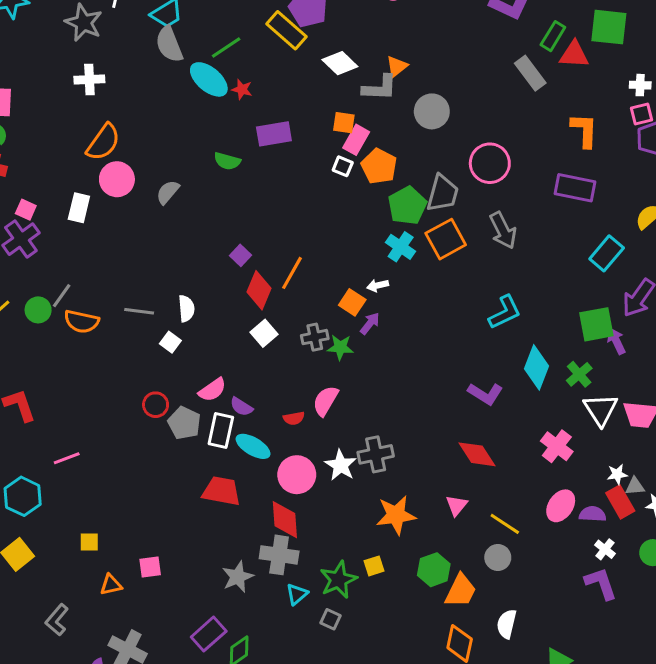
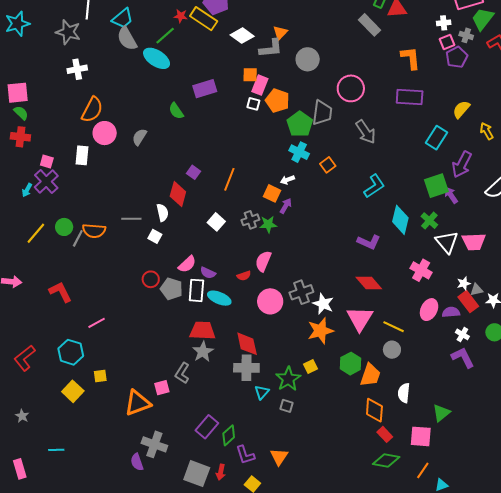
red star: (242, 89) -> (181, 16), moved
green semicircle: (227, 161) -> (176, 111), turned 48
orange square: (446, 239) -> (328, 165), moved, size x0.6
red diamond: (259, 290) -> (178, 194), moved
gray line: (62, 296) -> (78, 238), moved
white star: (341, 465) -> (323, 304), moved
pink circle: (297, 475) -> (270, 301), moved
pink triangle: (456, 505) -> (360, 319), size x1.8
yellow square: (89, 542) -> (100, 376), moved
gray star: (238, 577) -> (203, 352), moved
orange triangle: (111, 585) -> (137, 403), size x1.8
gray L-shape: (57, 620) -> (182, 373), moved

